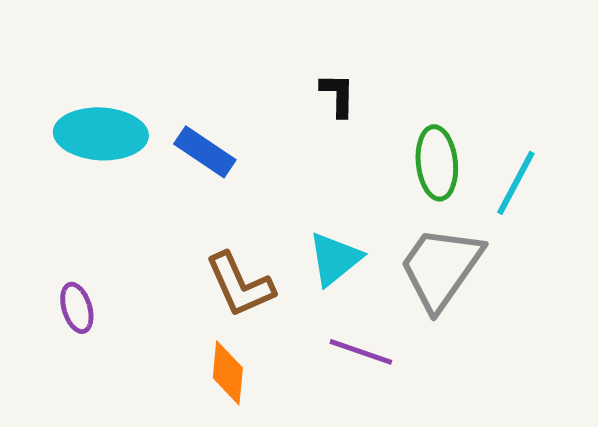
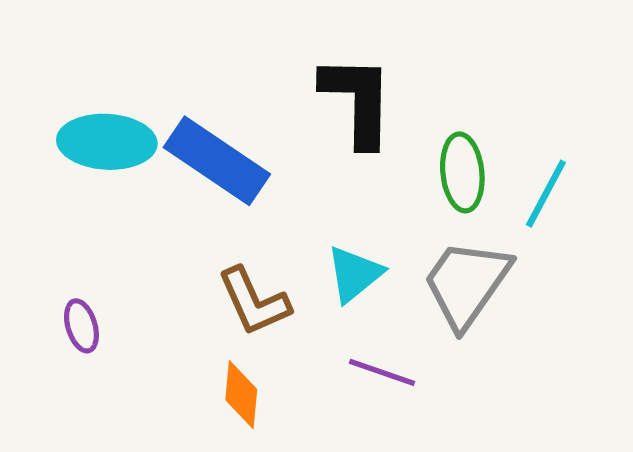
black L-shape: (338, 95) -> (358, 101), size x2.0
blue rectangle: (205, 152) -> (217, 161), size x1.6

